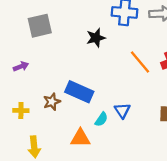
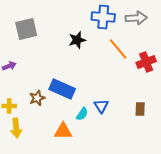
orange line: (140, 62) -> (118, 49), moved
yellow arrow: (34, 147) -> (16, 128), moved

